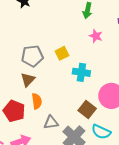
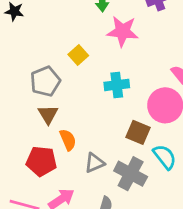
pink star: (96, 36) -> (123, 31), size x1.6
yellow square: (62, 53) -> (78, 55), moved
cyan semicircle: (101, 132) -> (165, 157), turned -138

